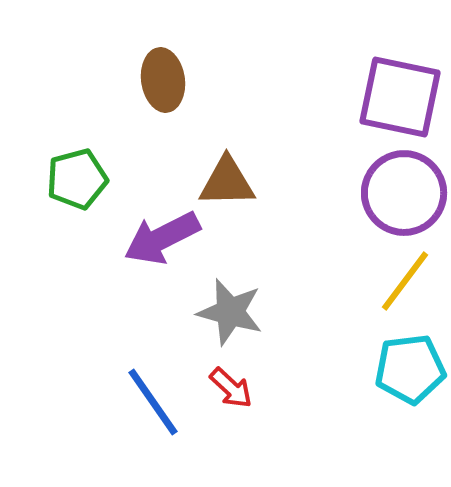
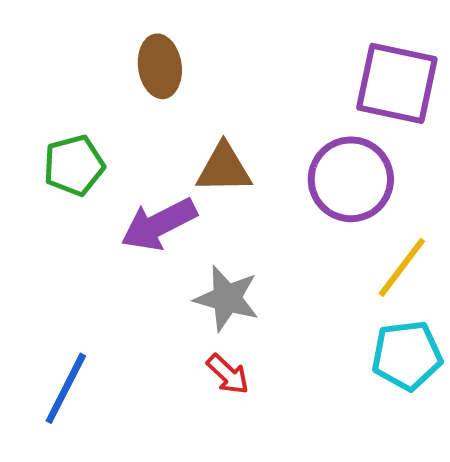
purple circle: (404, 193) -> (351, 179), moved
blue line: (153, 402) -> (66, 388), moved, turned 62

